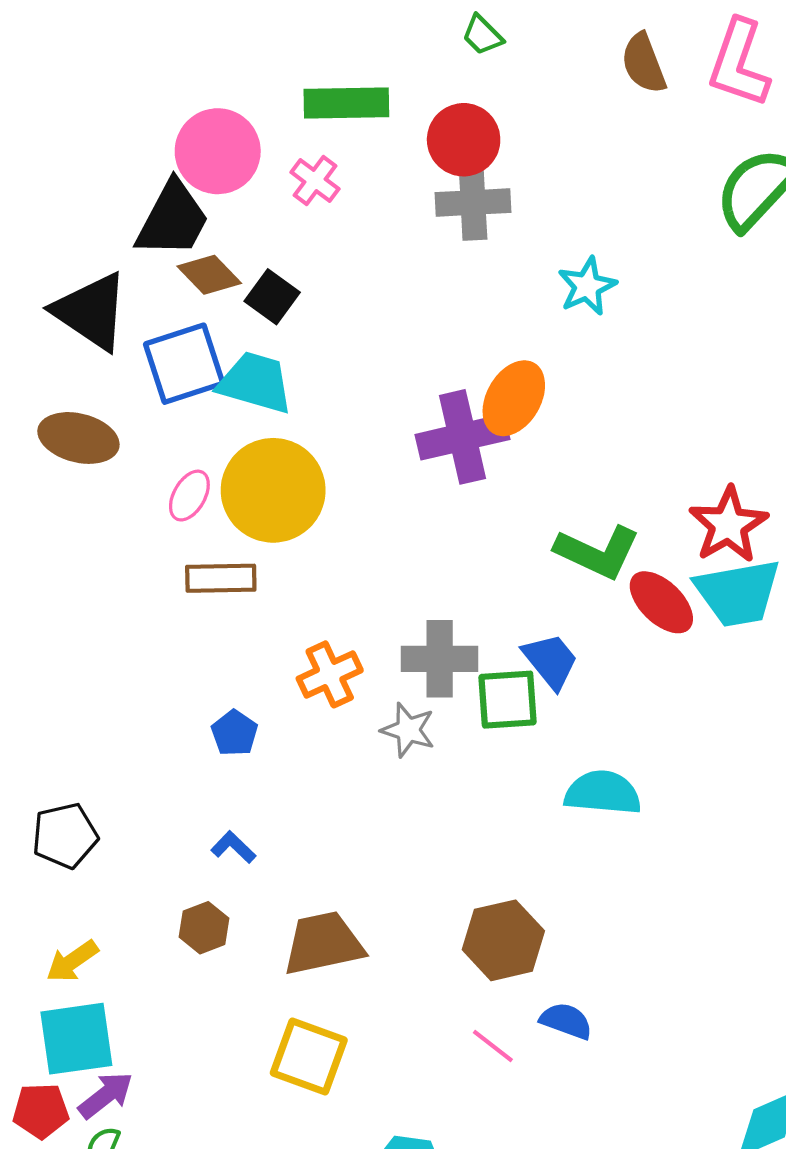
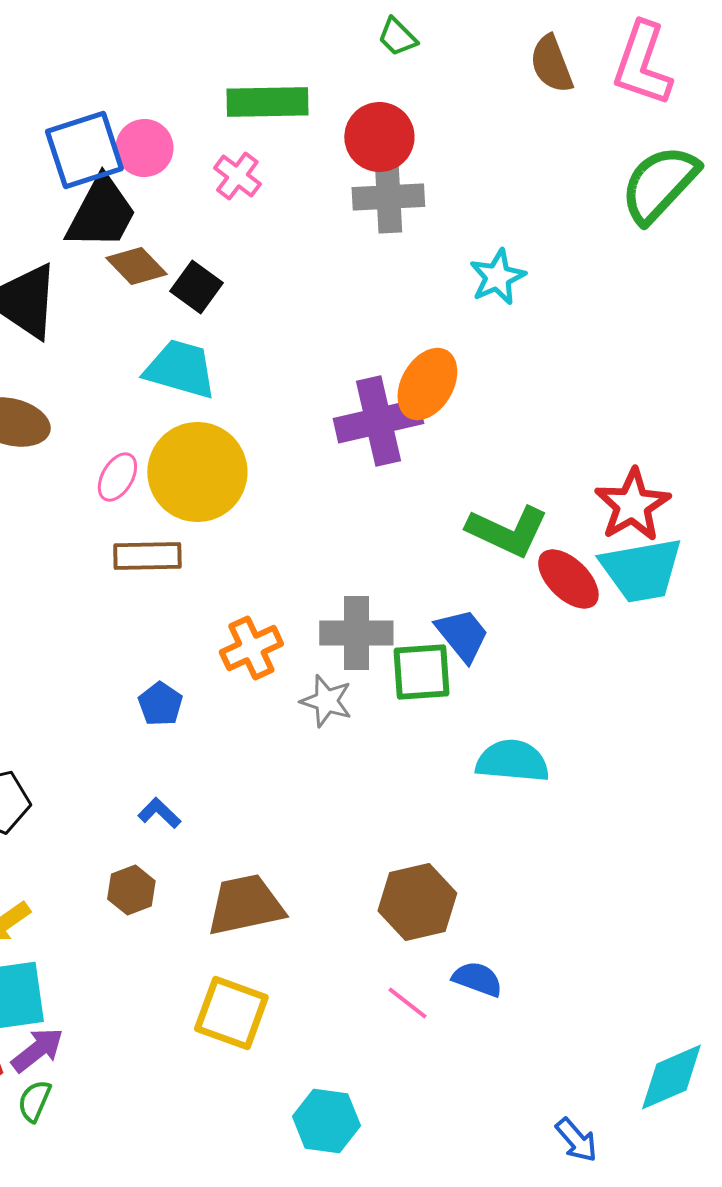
pink circle: (218, 151) -> (144, 148), size x0.7
blue square: (184, 364) -> (84, 150), moved

